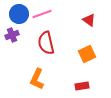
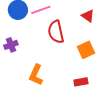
purple cross: (12, 35) -> (11, 45), moved
red semicircle: (46, 43) -> (56, 32), moved

